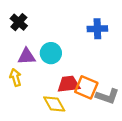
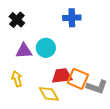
blue cross: (97, 29) -> (72, 18), moved
yellow arrow: (15, 77) -> (17, 79), moved

